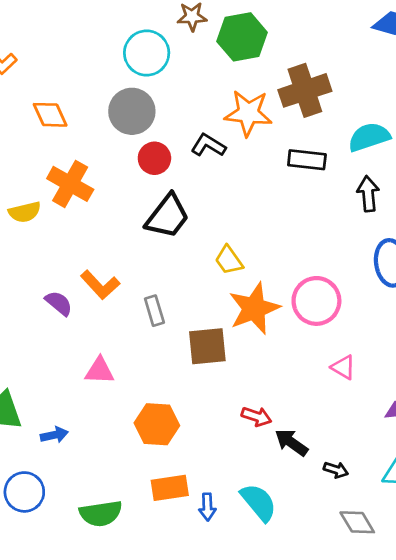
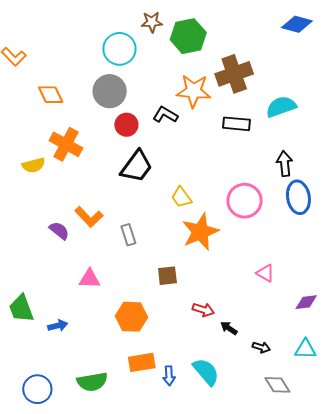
black arrow: (368, 194) -> (285, 164), moved
pink circle: (316, 301) -> (245, 201), moved
brown square: (207, 346) -> (167, 276), moved, size x0.7
black arrow: (291, 442) -> (229, 328), size x0.7
blue circle: (24, 492) -> (37, 389), moved

